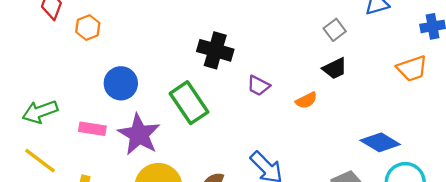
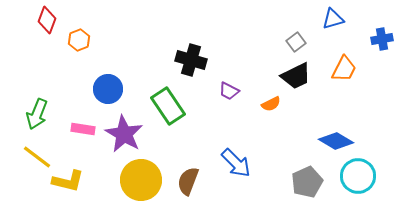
black trapezoid: (335, 69) -> (296, 76), size x1.4
orange trapezoid: (412, 69) -> (344, 69), moved, turned -44
green arrow: (40, 112) -> (37, 114), turned -48

